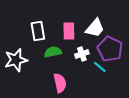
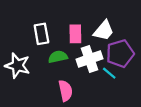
purple pentagon: (110, 49) -> (120, 54), turned 30
white cross: (82, 54) -> (90, 59), size x1.6
white star: (16, 60) -> (17, 66), turned 30

